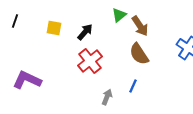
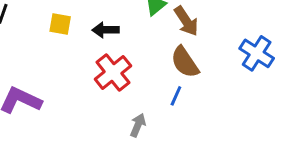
black arrow: (85, 32) -> (106, 30), turned -132
blue line: (133, 86) -> (176, 96), moved

